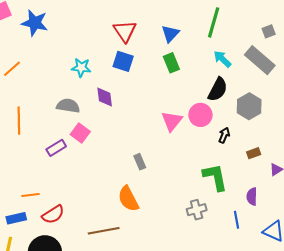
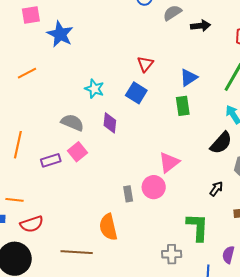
red triangle: (125, 31) -> (145, 64), size x0.7
pink circle: (200, 115) -> (154, 187), moved
orange line: (19, 121) -> (18, 145), moved

